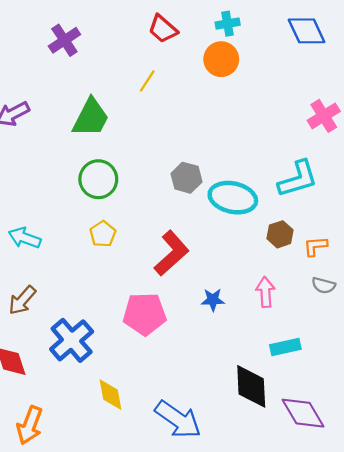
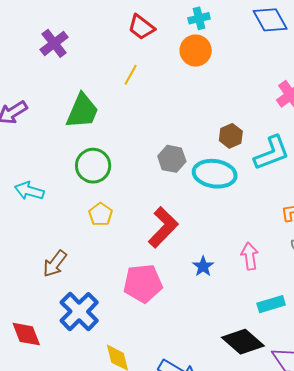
brown hexagon: (280, 234) -> (231, 136), moved
cyan arrow: (25, 238) -> (29, 191), moved
brown arrow: (22, 300) -> (55, 264), moved
blue star: (213, 300) -> (203, 266), turned -30
black diamond: (251, 386) -> (243, 342), turned -42

